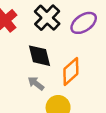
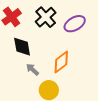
black diamond: (39, 56) -> (22, 47), moved

